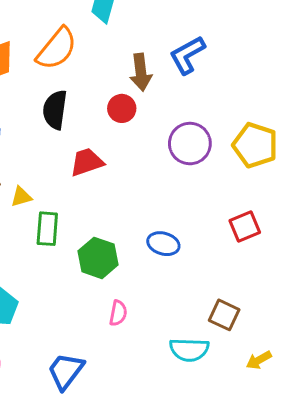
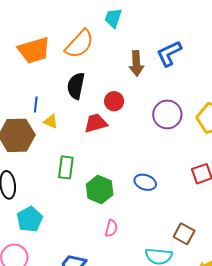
red circle: (122, 108) -> (114, 101), moved
yellow triangle: (21, 197) -> (51, 121), moved, turned 35

